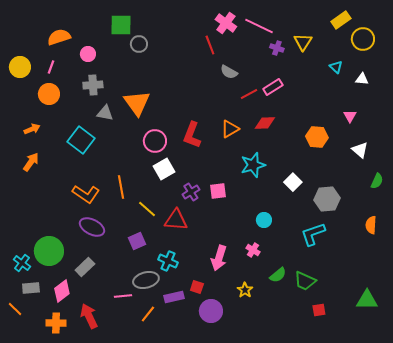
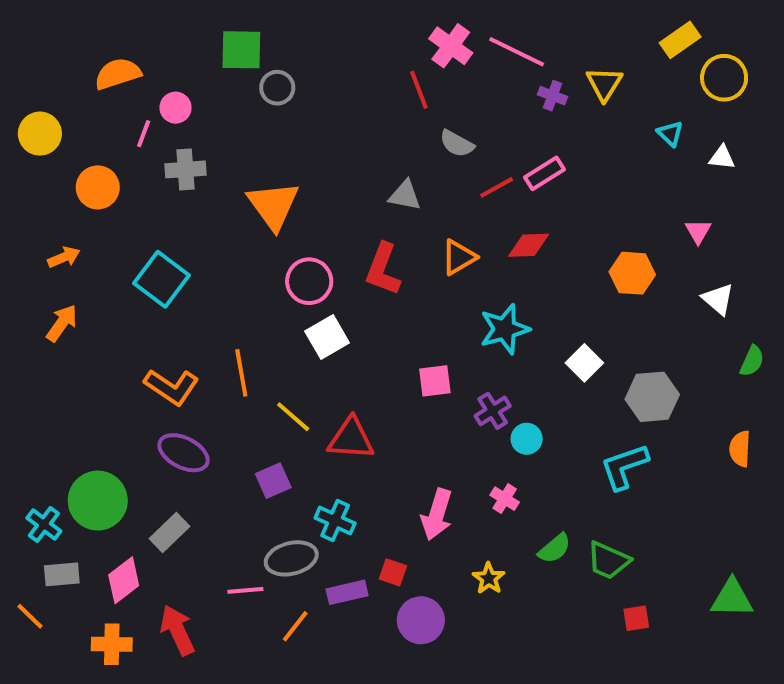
pink line: (51, 67) -> (144, 134), moved
gray triangle: (105, 113) -> (405, 195), moved
purple cross: (191, 192) -> (493, 411), moved

